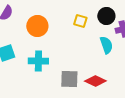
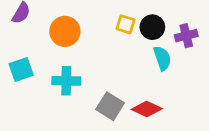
black circle: (106, 16) -> (152, 27), moved
gray square: (69, 79) -> (110, 106), turned 30

